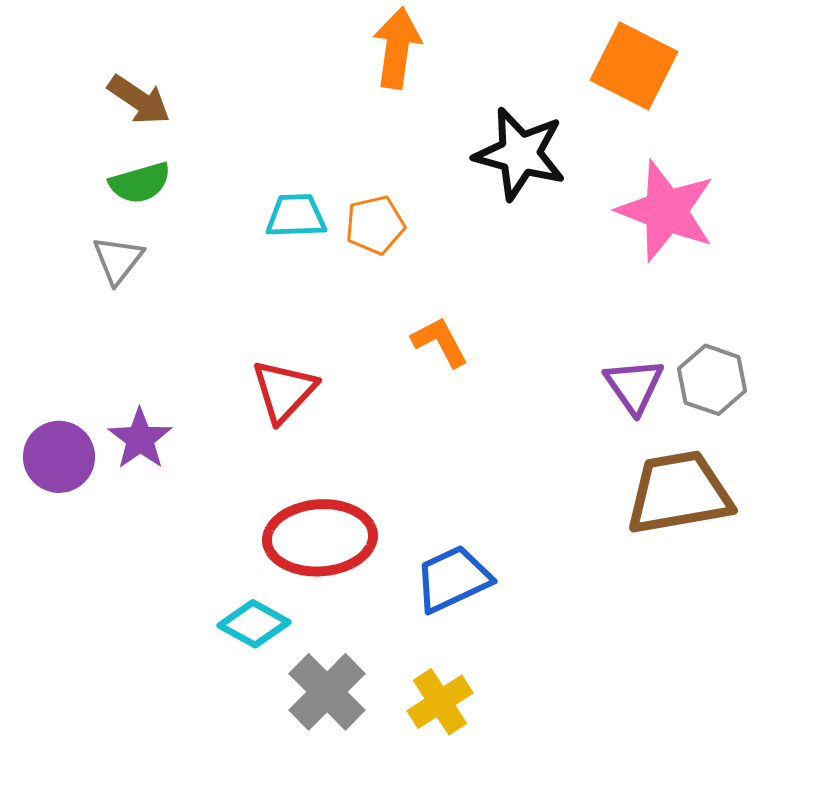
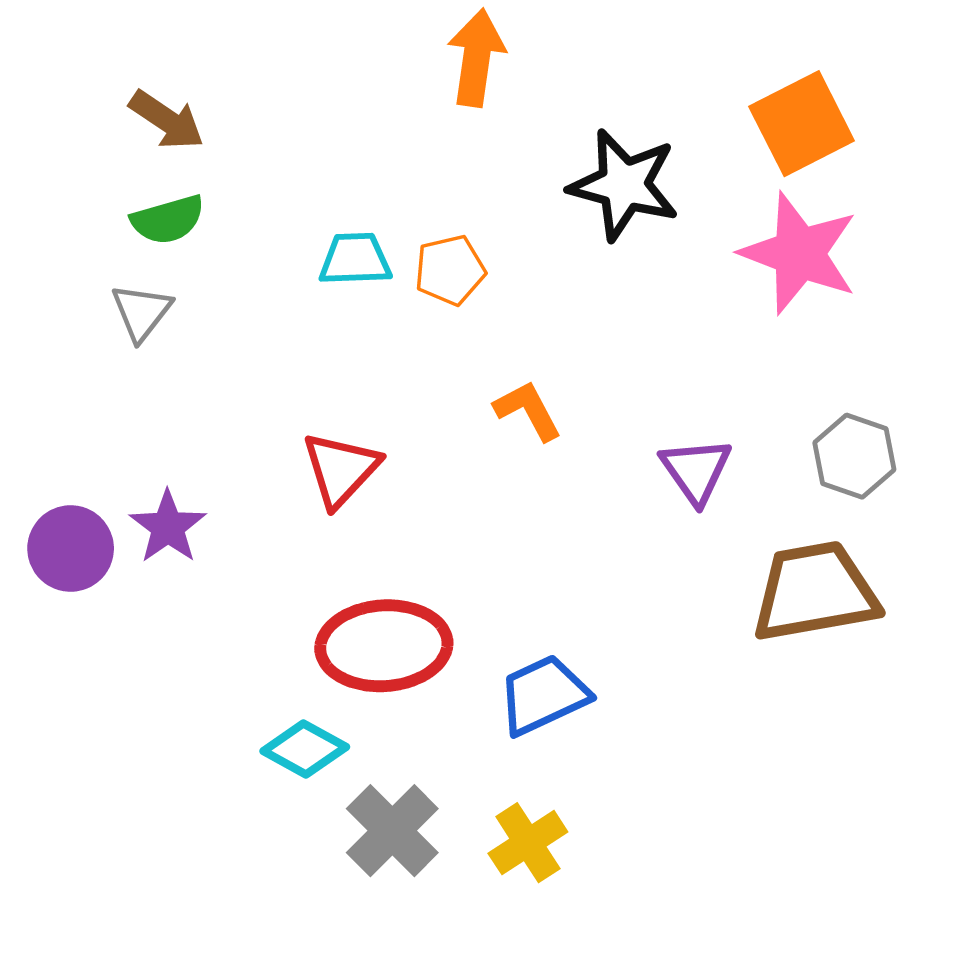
orange square: (634, 66) -> (802, 124), moved, turned 36
purple triangle: (634, 386) -> (696, 471), moved

